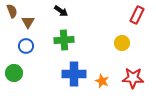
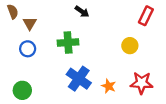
black arrow: (61, 11) -> (82, 12), moved
green circle: (14, 73) -> (22, 90), moved
blue cross: (74, 74) -> (79, 79), turned 35

